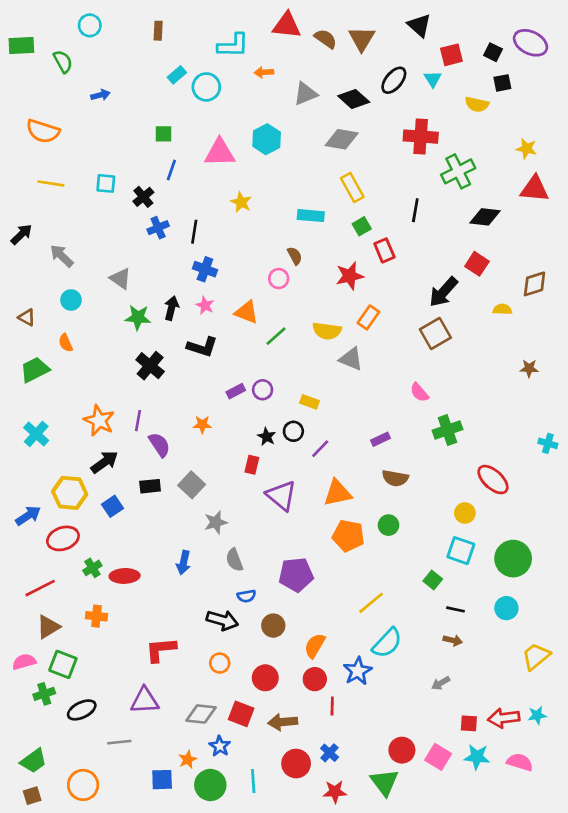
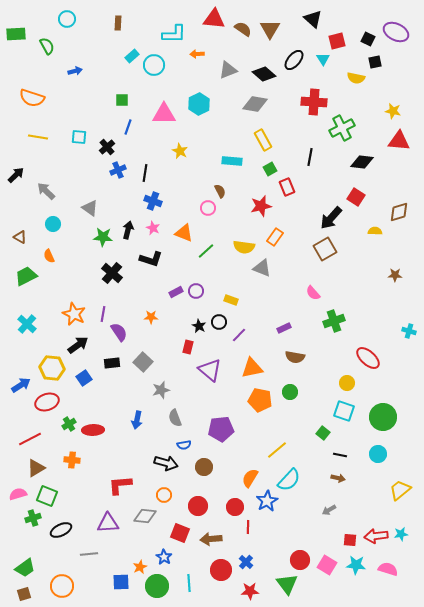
orange semicircle: (315, 646) -> (250, 478), moved
gray diamond: (201, 714) -> (145, 516), moved

